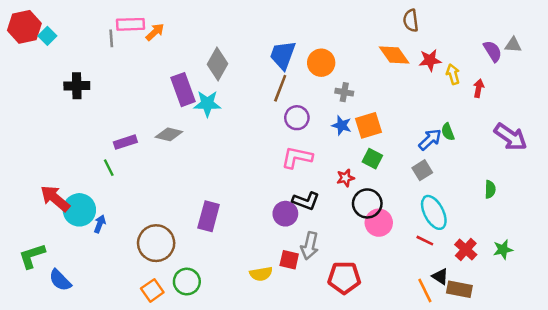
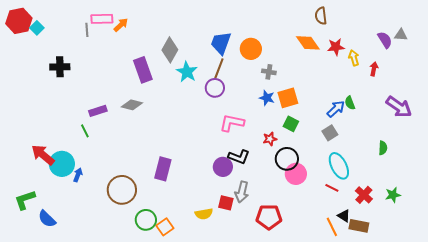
cyan star: (207, 104) -> (187, 72), moved, turned 30
purple circle: (297, 118) -> (215, 88), moved
orange square: (152, 290) -> (165, 227), moved

